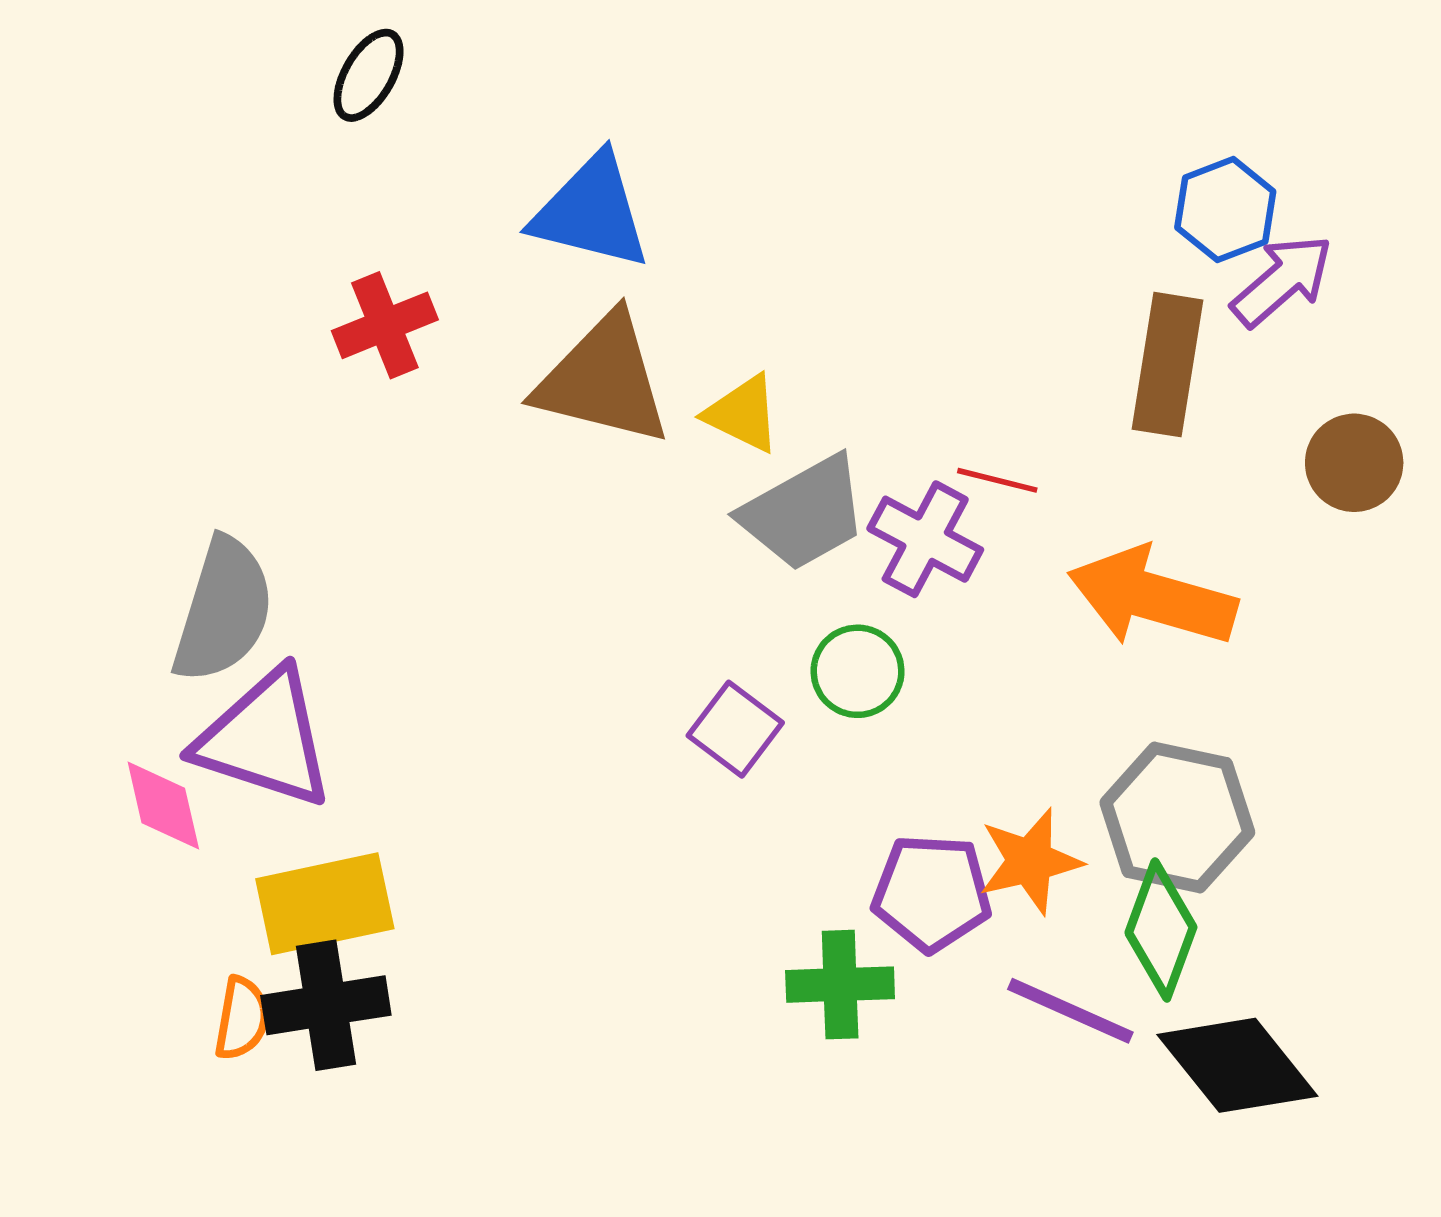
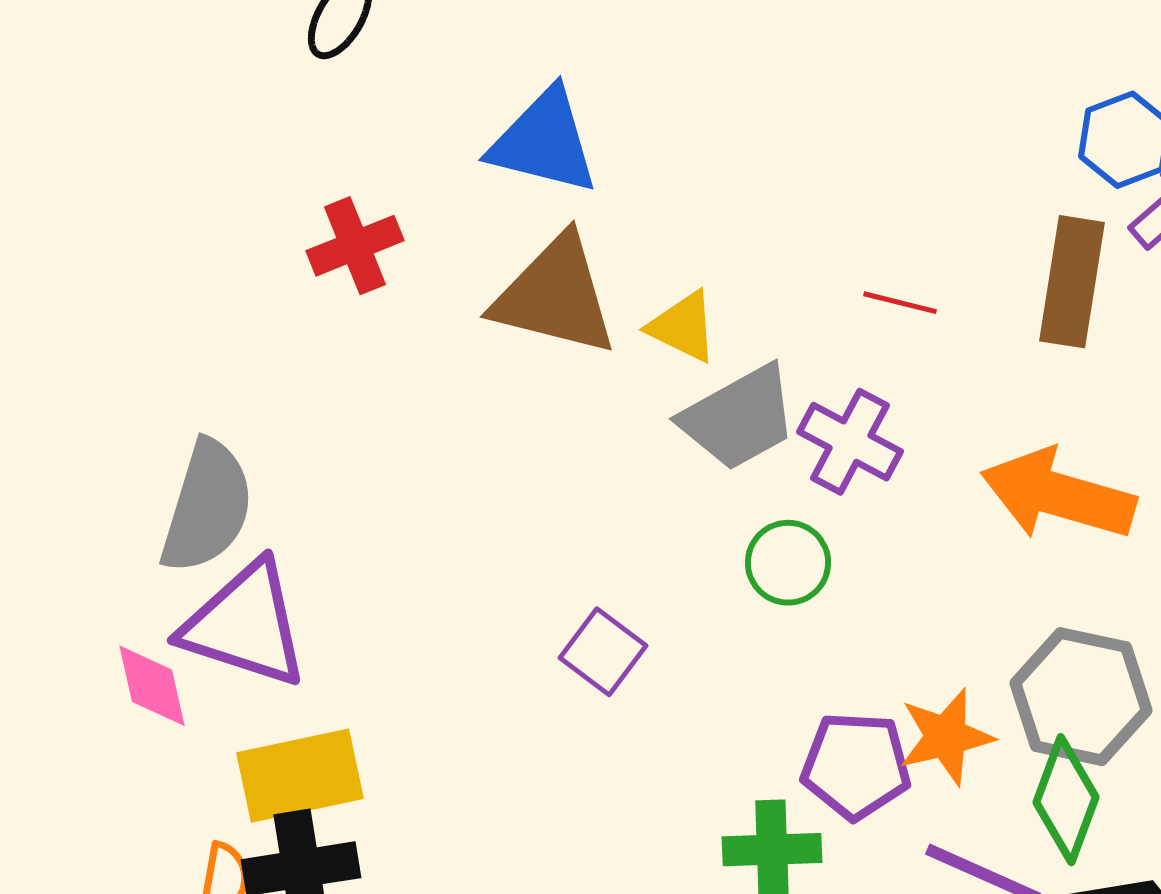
red line: (997, 480) -> (900, 303), moved
purple square: (735, 729) -> (603, 652), moved

